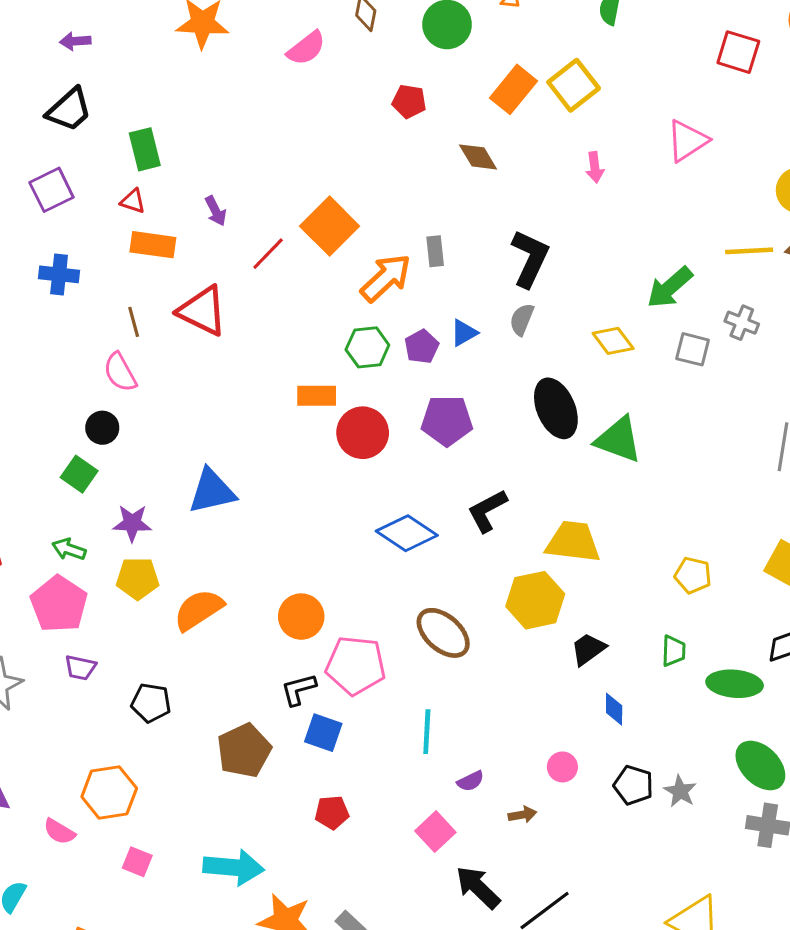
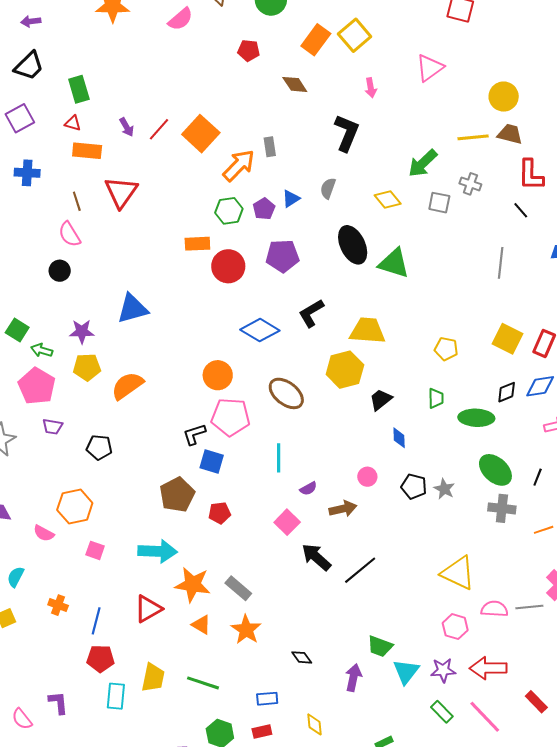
red line: (268, 254) -> (159, 129), moved
black L-shape: (530, 259) -> (347, 133), moved
red triangle: (202, 311) -> (121, 192), turned 42
green square: (79, 474) -> (17, 330), moved
orange circle: (301, 617) -> (218, 375), moved
brown pentagon: (244, 751) -> (177, 495), moved
brown arrow: (522, 815) -> (343, 509), size x1.5

